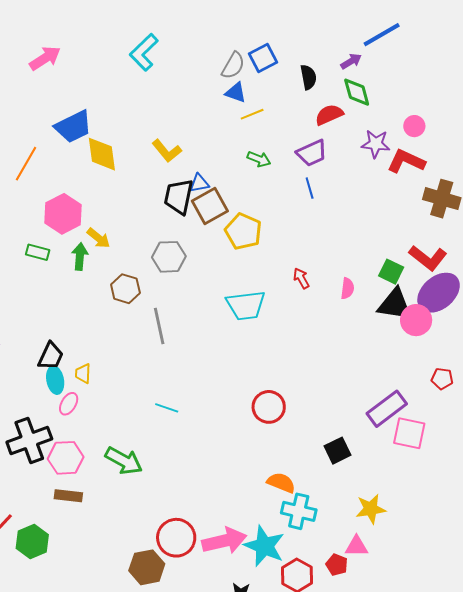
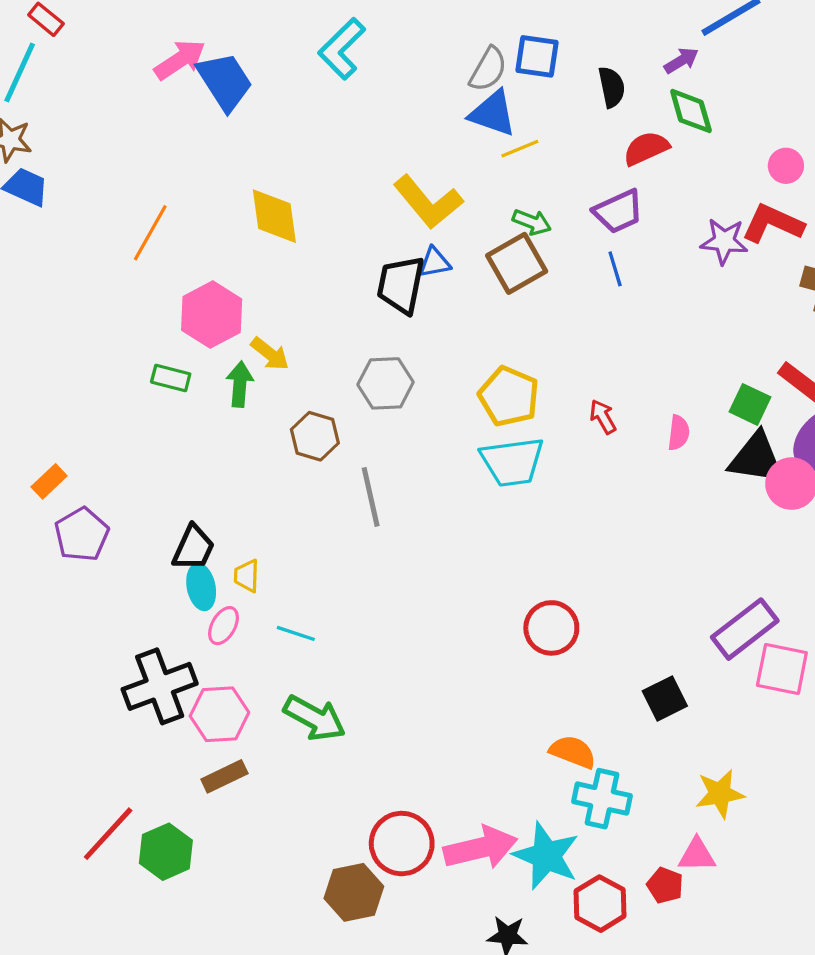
blue square: (263, 58) -> (537, 56), turned 36
blue triangle: (236, 92) -> (493, 113), size x1.4
blue trapezoid: (73, 127) -> (225, 81), moved, turned -96
purple star: (376, 144) -> (724, 241), moved
yellow L-shape: (167, 151) -> (428, 202), moved, size x1.4
brown square: (210, 206) -> (517, 263), moved
yellow pentagon: (243, 231) -> (509, 396), moved
cyan line: (167, 408) -> (296, 633), moved
brown rectangle: (68, 496) -> (224, 776), turned -32

